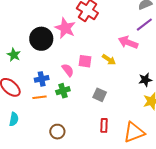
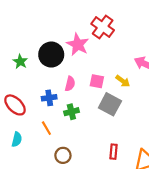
green star: (14, 55) -> (20, 62), moved
pink semicircle: (68, 70) -> (70, 84), moved, turned 48
gray square: (100, 95) -> (110, 104), moved, size x1.5
orange line: (40, 97) -> (46, 128), moved, turned 64

